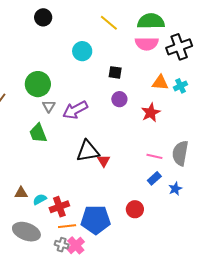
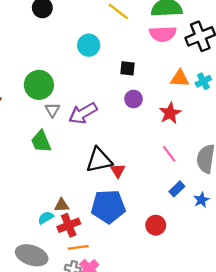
pink line: (154, 156) -> (169, 154), moved, turned 42
brown triangle: (21, 193) -> (62, 205), moved
blue pentagon: (96, 220) -> (108, 207), moved

